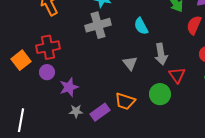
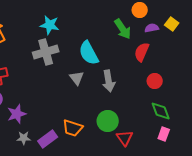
cyan semicircle: (141, 26) -> (89, 53), size x1.4
gray triangle: (130, 63) -> (77, 78), moved
red triangle: (177, 75) -> (125, 138), moved

